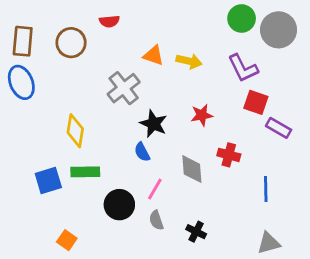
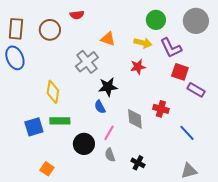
green circle: (242, 18) -> (156, 20), moved
yellow arrow: (189, 61) -> (143, 43), moved
red star: (202, 115) -> (138, 67), moved
black star: (153, 124) -> (108, 87), turned -30
blue line: (266, 189) -> (187, 133), turned -42

